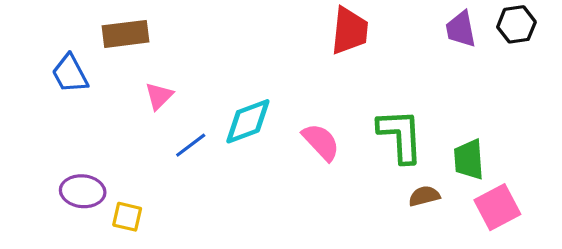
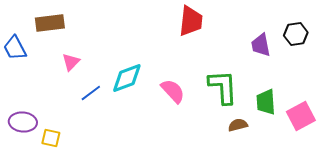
black hexagon: (516, 24) -> (296, 34), moved
purple trapezoid: (461, 29) -> (261, 45), moved
pink square: (497, 207) -> (301, 116), moved

